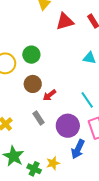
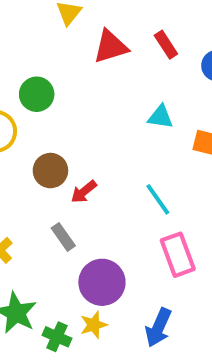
green circle: (31, 55) -> (37, 94), moved
purple circle: (68, 126) -> (102, 282), moved
blue arrow: (78, 149) -> (158, 328), moved

